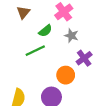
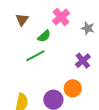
gray star: (71, 36) -> (88, 28), moved
orange circle: (66, 75) -> (73, 88), moved

